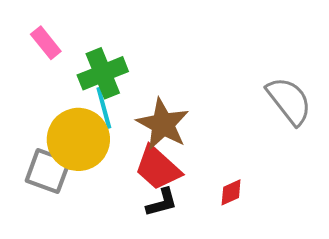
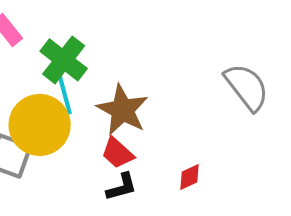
green cross: (103, 73) -> (64, 60), turned -30
red trapezoid: (158, 168) -> (118, 153), size x0.7

